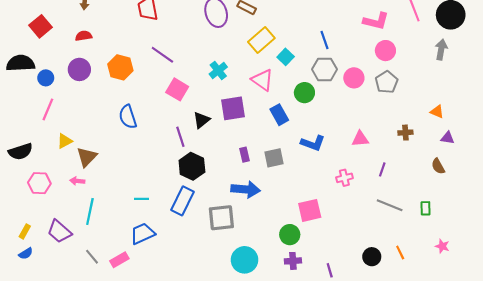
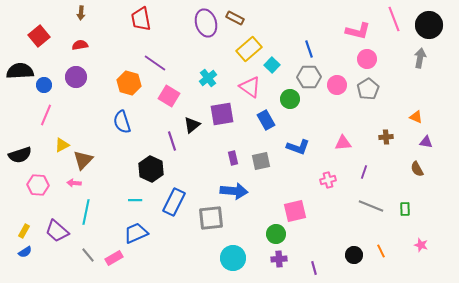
orange hexagon: (120, 67) -> (129, 83), moved
black hexagon: (192, 166) -> (151, 169), moved

